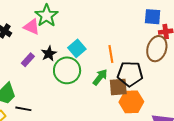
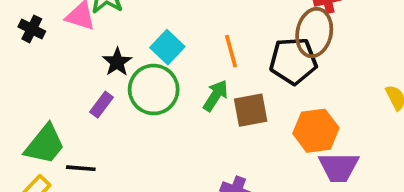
purple rectangle: (28, 60) -> (102, 105), moved
black pentagon: (130, 74) -> (293, 61), moved
orange hexagon: (131, 102) -> (316, 131), moved

